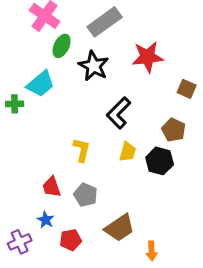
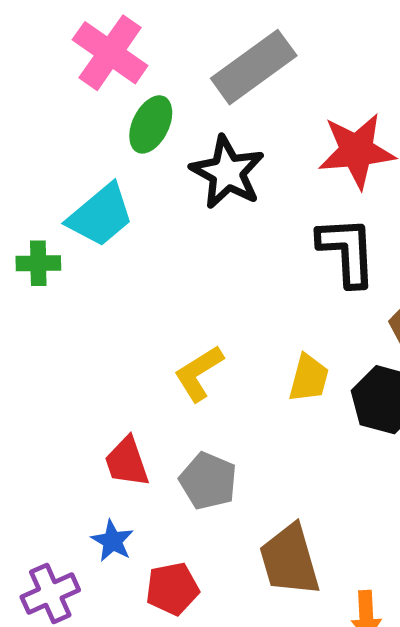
black L-shape: (119, 113) -> (347, 251), moved, turned 132
yellow L-shape: (82, 150) -> (199, 373), turned -135
brown trapezoid: (120, 228) -> (290, 560), turned 108

